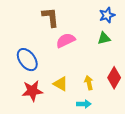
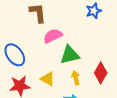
green triangle: (104, 38) -> (70, 55), moved, size x1.5

